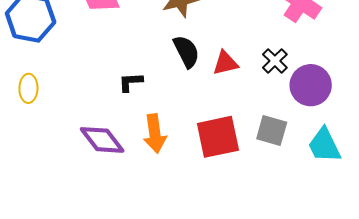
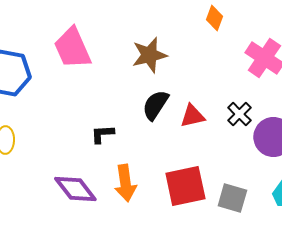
black semicircle: (186, 51) -> (155, 105), turned -120
gray square: (272, 130) -> (232, 198), moved

